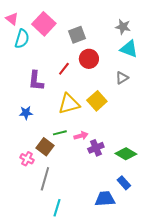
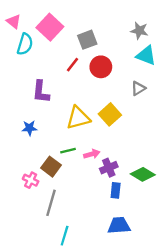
red line: (64, 69) -> (73, 65), moved
blue rectangle: (124, 183) -> (116, 190), moved, turned 48

